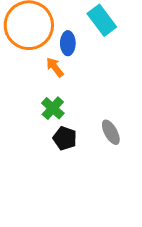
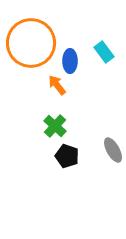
cyan rectangle: (102, 20) -> (104, 52), moved, size x0.7

